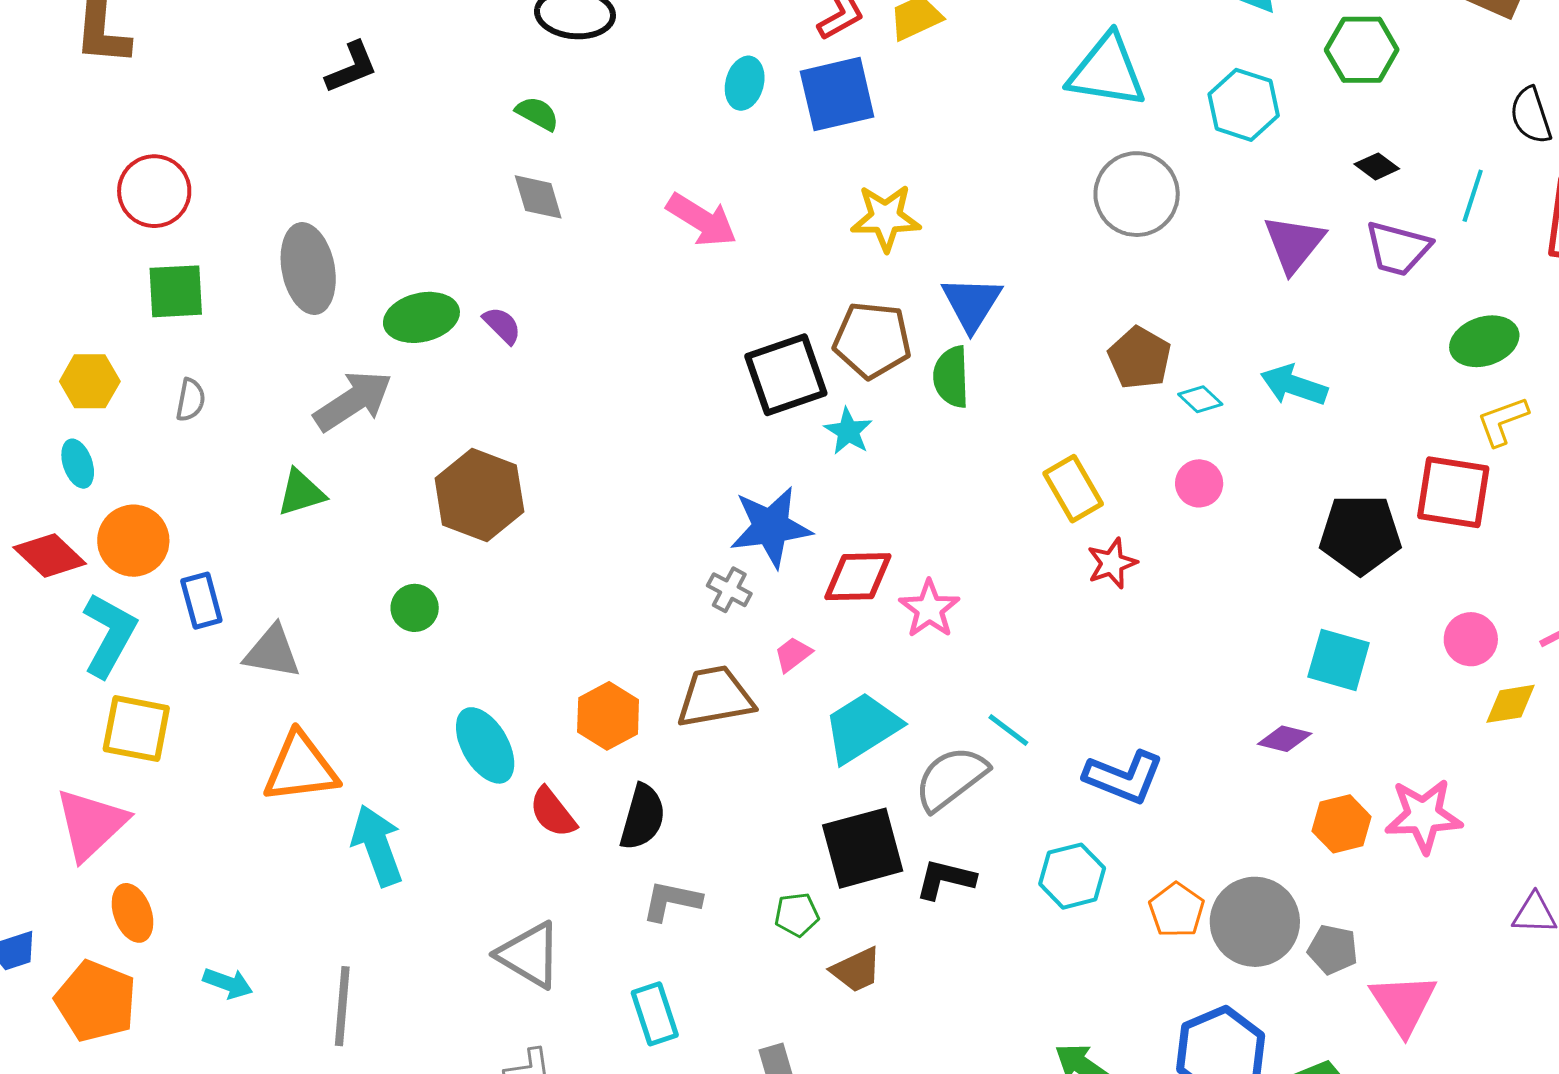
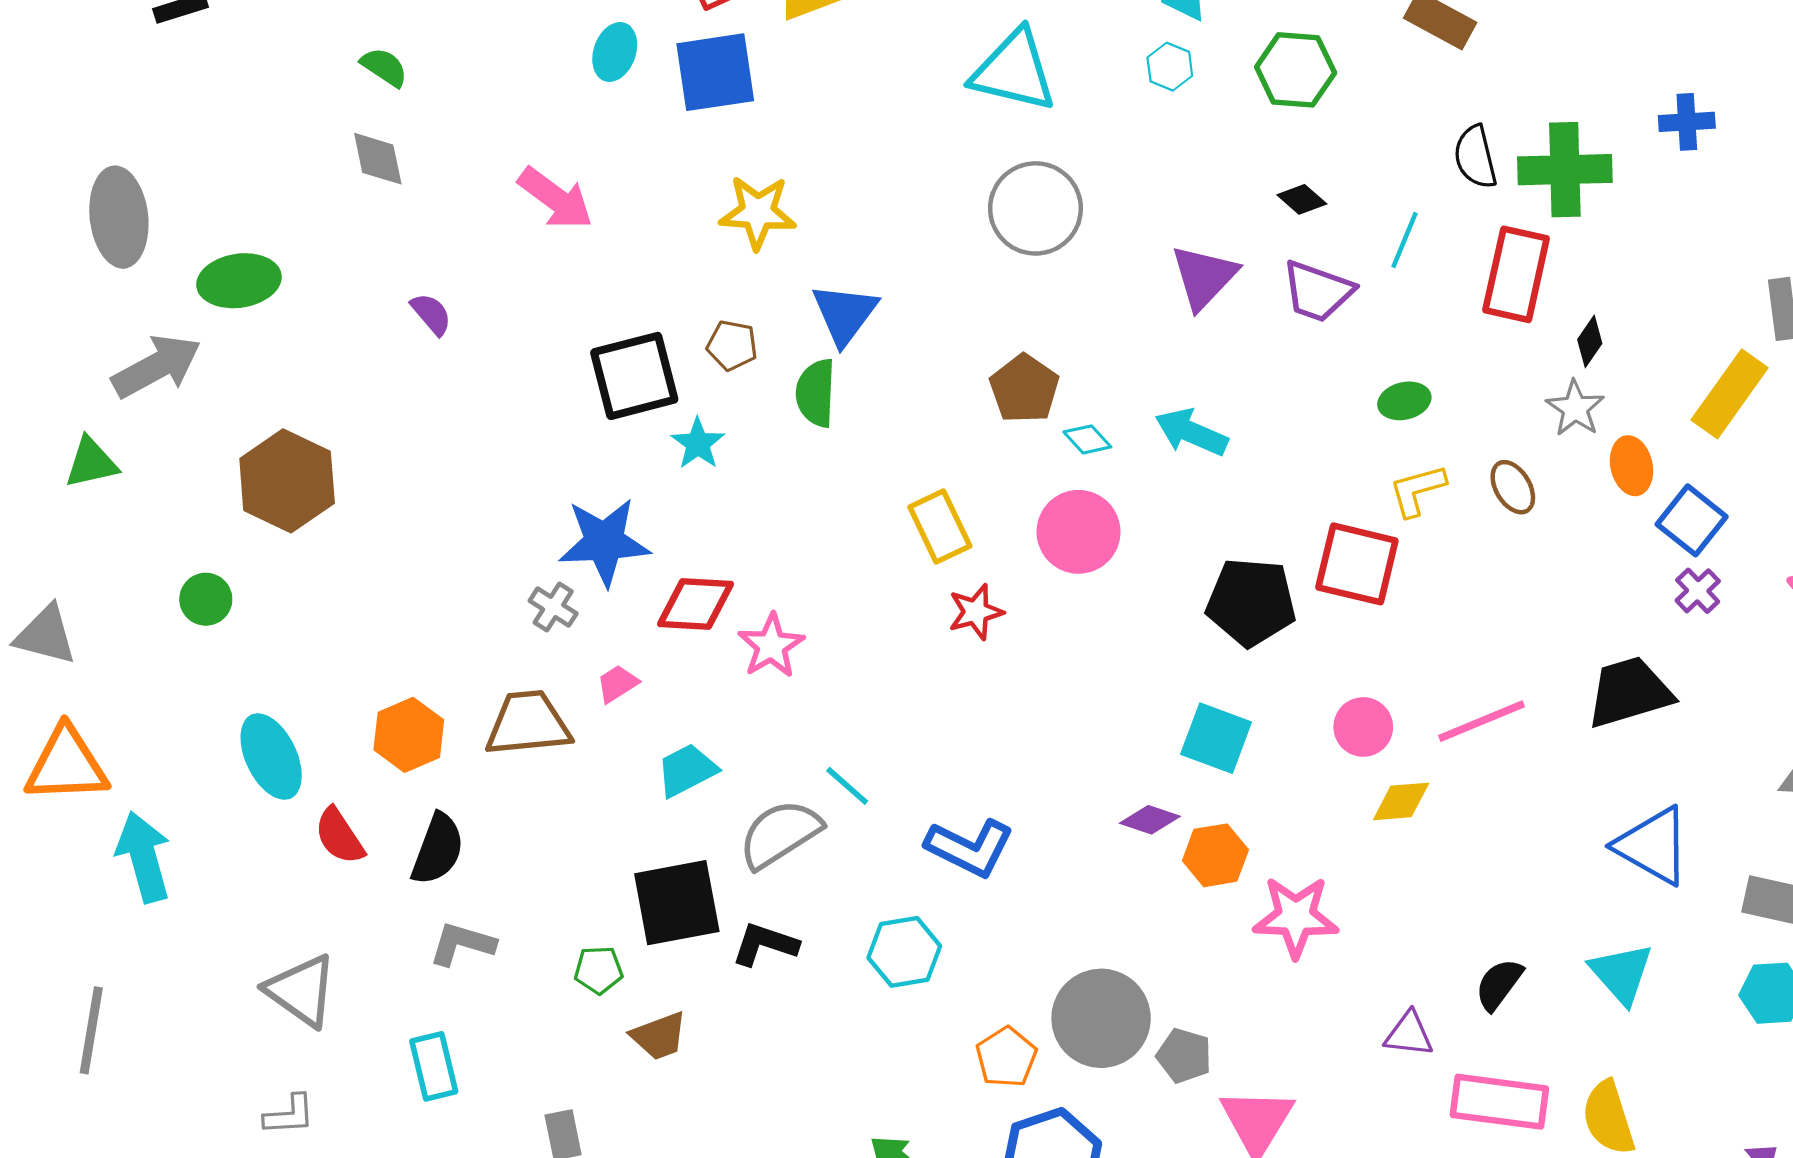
cyan hexagon: (1244, 105) -> (1170, 67), moved, size x0.6
purple semicircle: (502, 325) -> (431, 314), moved
brown pentagon: (872, 340) -> (732, 345), size x0.6
green ellipse: (1484, 341) -> (1404, 401), size x0.7
pink circle: (1199, 483) -> (1079, 532), size x1.6
cyan trapezoid: (862, 728) -> (687, 770), size x0.7
orange hexagon: (1342, 824) -> (1215, 855), moved
orange pentagon: (1177, 910) -> (1006, 1057), moved

